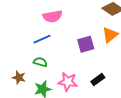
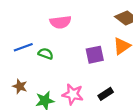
blue line: (42, 39) -> (23, 47), moved
green semicircle: (40, 62) -> (46, 54), moved

